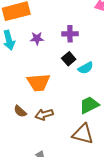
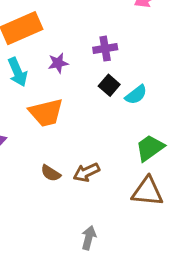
orange trapezoid: (38, 82) -> (46, 113), moved

